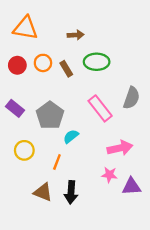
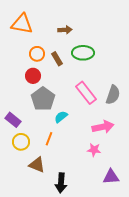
red circle: (17, 65) -> (33, 76), moved
gray semicircle: (132, 98) -> (113, 95), moved
purple rectangle: (15, 108) -> (13, 120), moved
yellow circle: (24, 150) -> (21, 142), moved
purple triangle: (132, 186) -> (111, 177), moved
black arrow: (71, 192) -> (61, 183), moved

